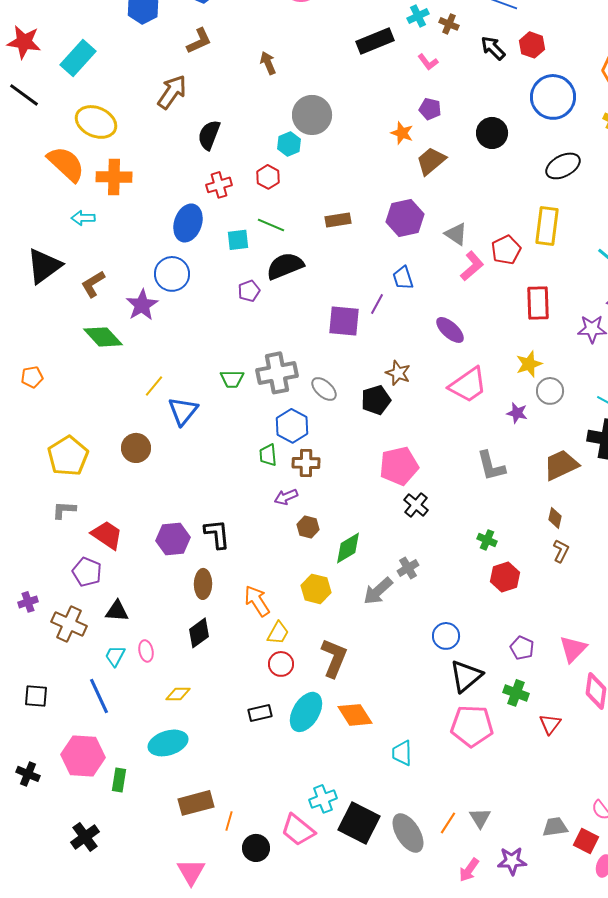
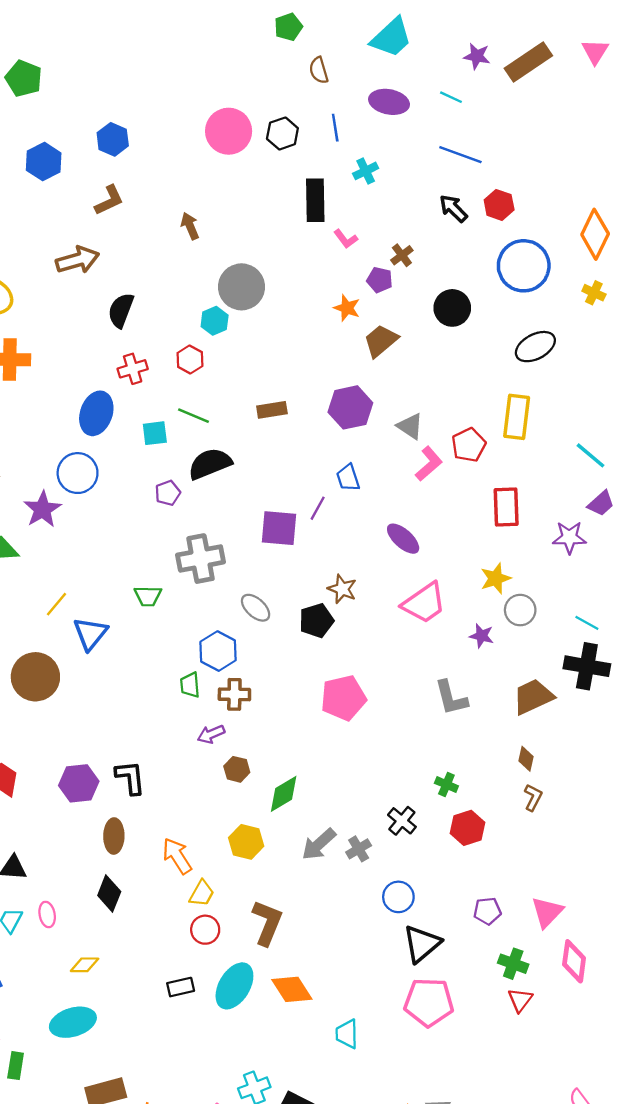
brown cross: (449, 24) -> (402, 255), moved, turned 30
black rectangle: (375, 41) -> (315, 200), turned -69
pink L-shape: (428, 62) -> (346, 239), moved
brown arrow: (172, 92) -> (78, 260), turned 39
gray cross: (277, 373) -> (201, 559), moved
brown circle: (136, 448) -> (35, 677), size x1.4
black cross: (416, 505) -> (402, 821), moved
gray cross: (408, 568) -> (359, 849), moved
black diamond: (199, 633) -> (109, 893), turned -32
purple pentagon: (522, 648) -> (487, 911), turned -30
green cross: (516, 693) -> (513, 964), moved

